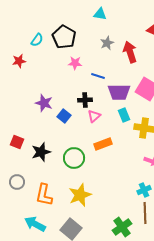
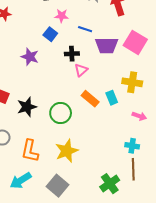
cyan rectangle: (124, 115) -> (112, 98), moved
blue square: (64, 116) -> (50, 34), moved
orange rectangle: (103, 144) -> (90, 99), turned 60
cyan cross: (144, 190) -> (132, 146), turned 32
cyan arrow: (35, 224) -> (21, 181), turned -60

